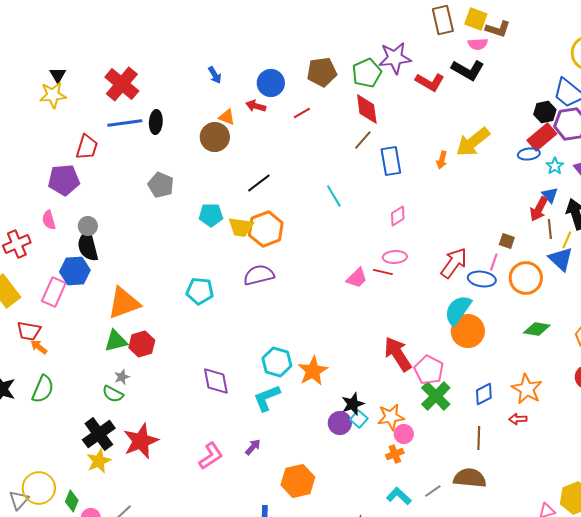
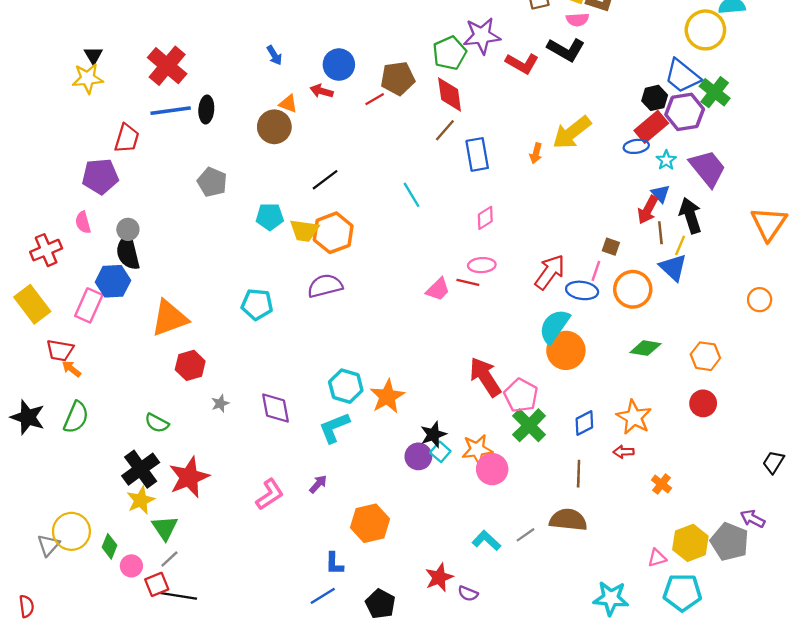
brown pentagon: (322, 72) -> (398, 78), moved
green triangle: (116, 341) -> (165, 528), moved, turned -50
gray star: (122, 377) -> (220, 403), moved
pink circle: (404, 434) -> (492, 469), size x1.4
orange cross: (395, 454) -> (662, 484), moved, turned -30

